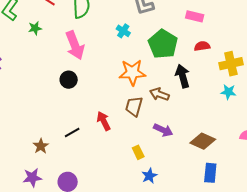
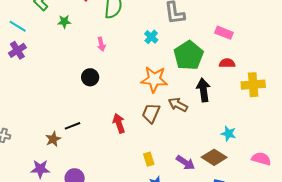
pink arrow: (75, 45) -> (101, 44), size x0.5
cyan star: (228, 92) -> (228, 134), moved
purple arrow: (163, 130) -> (186, 163), moved
black line: (72, 133) -> (72, 126), moved

